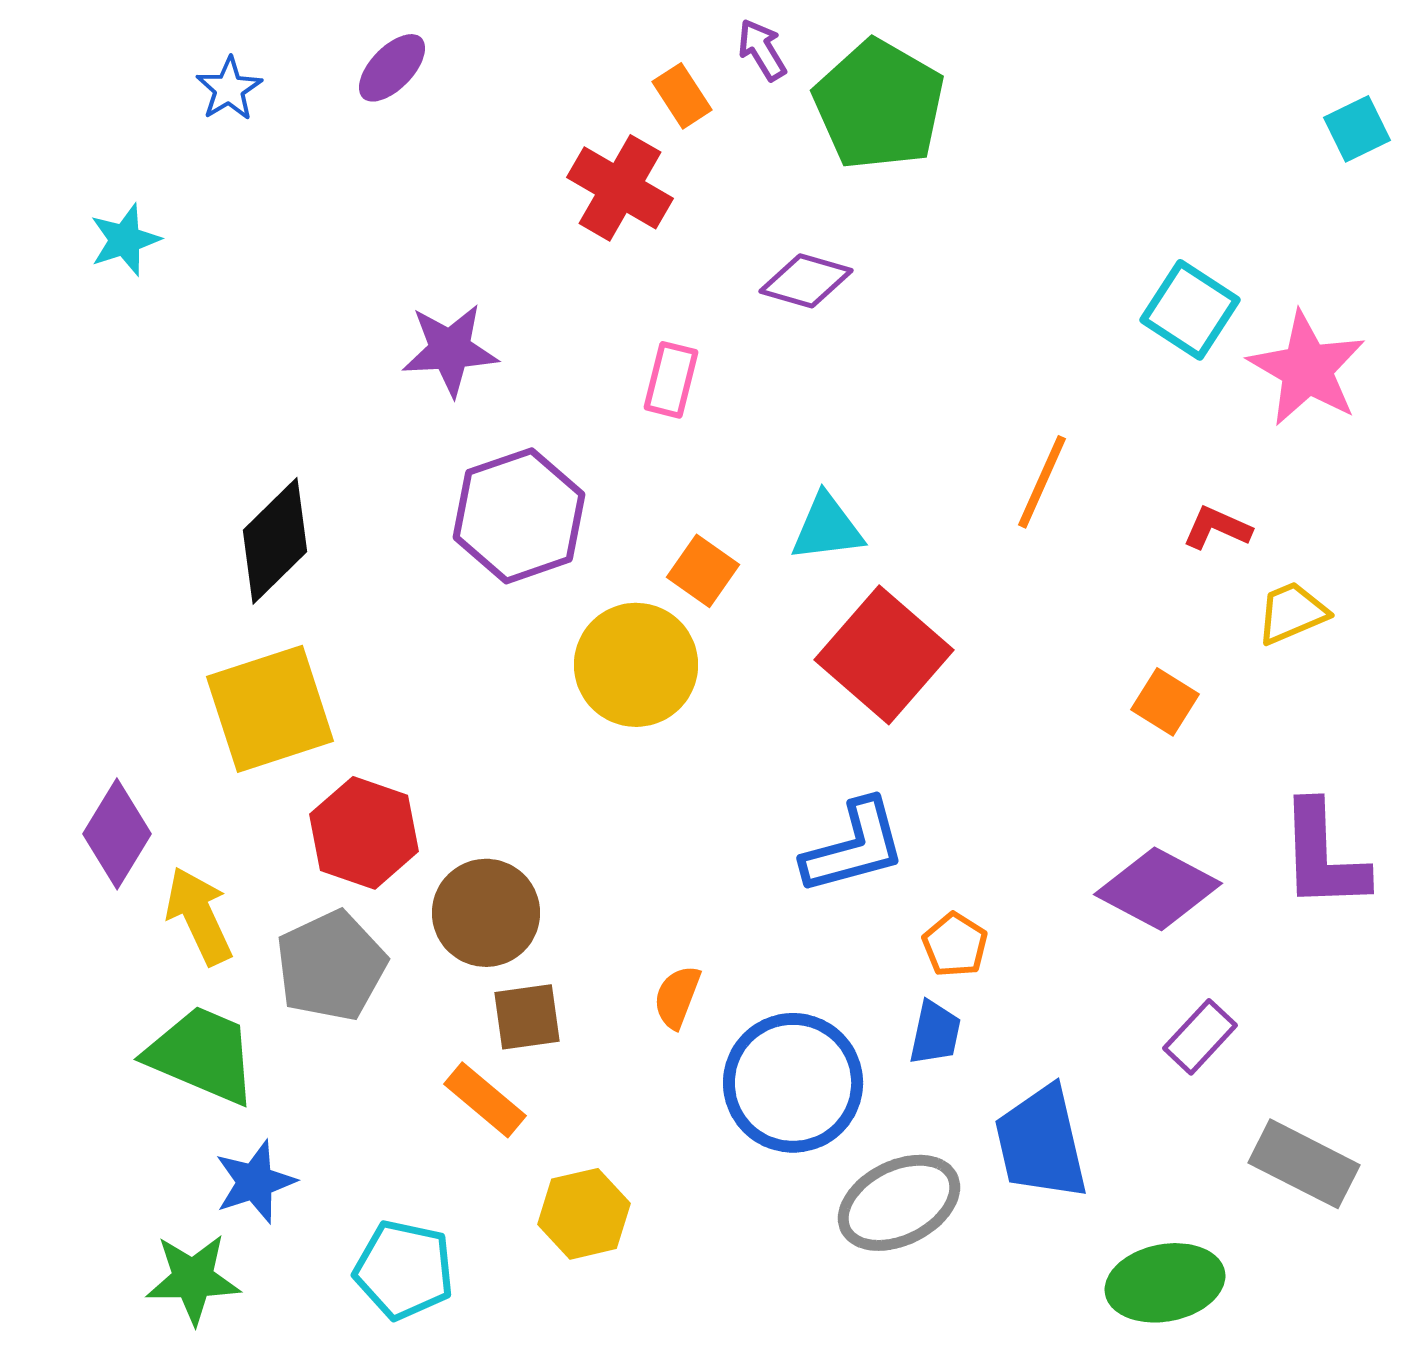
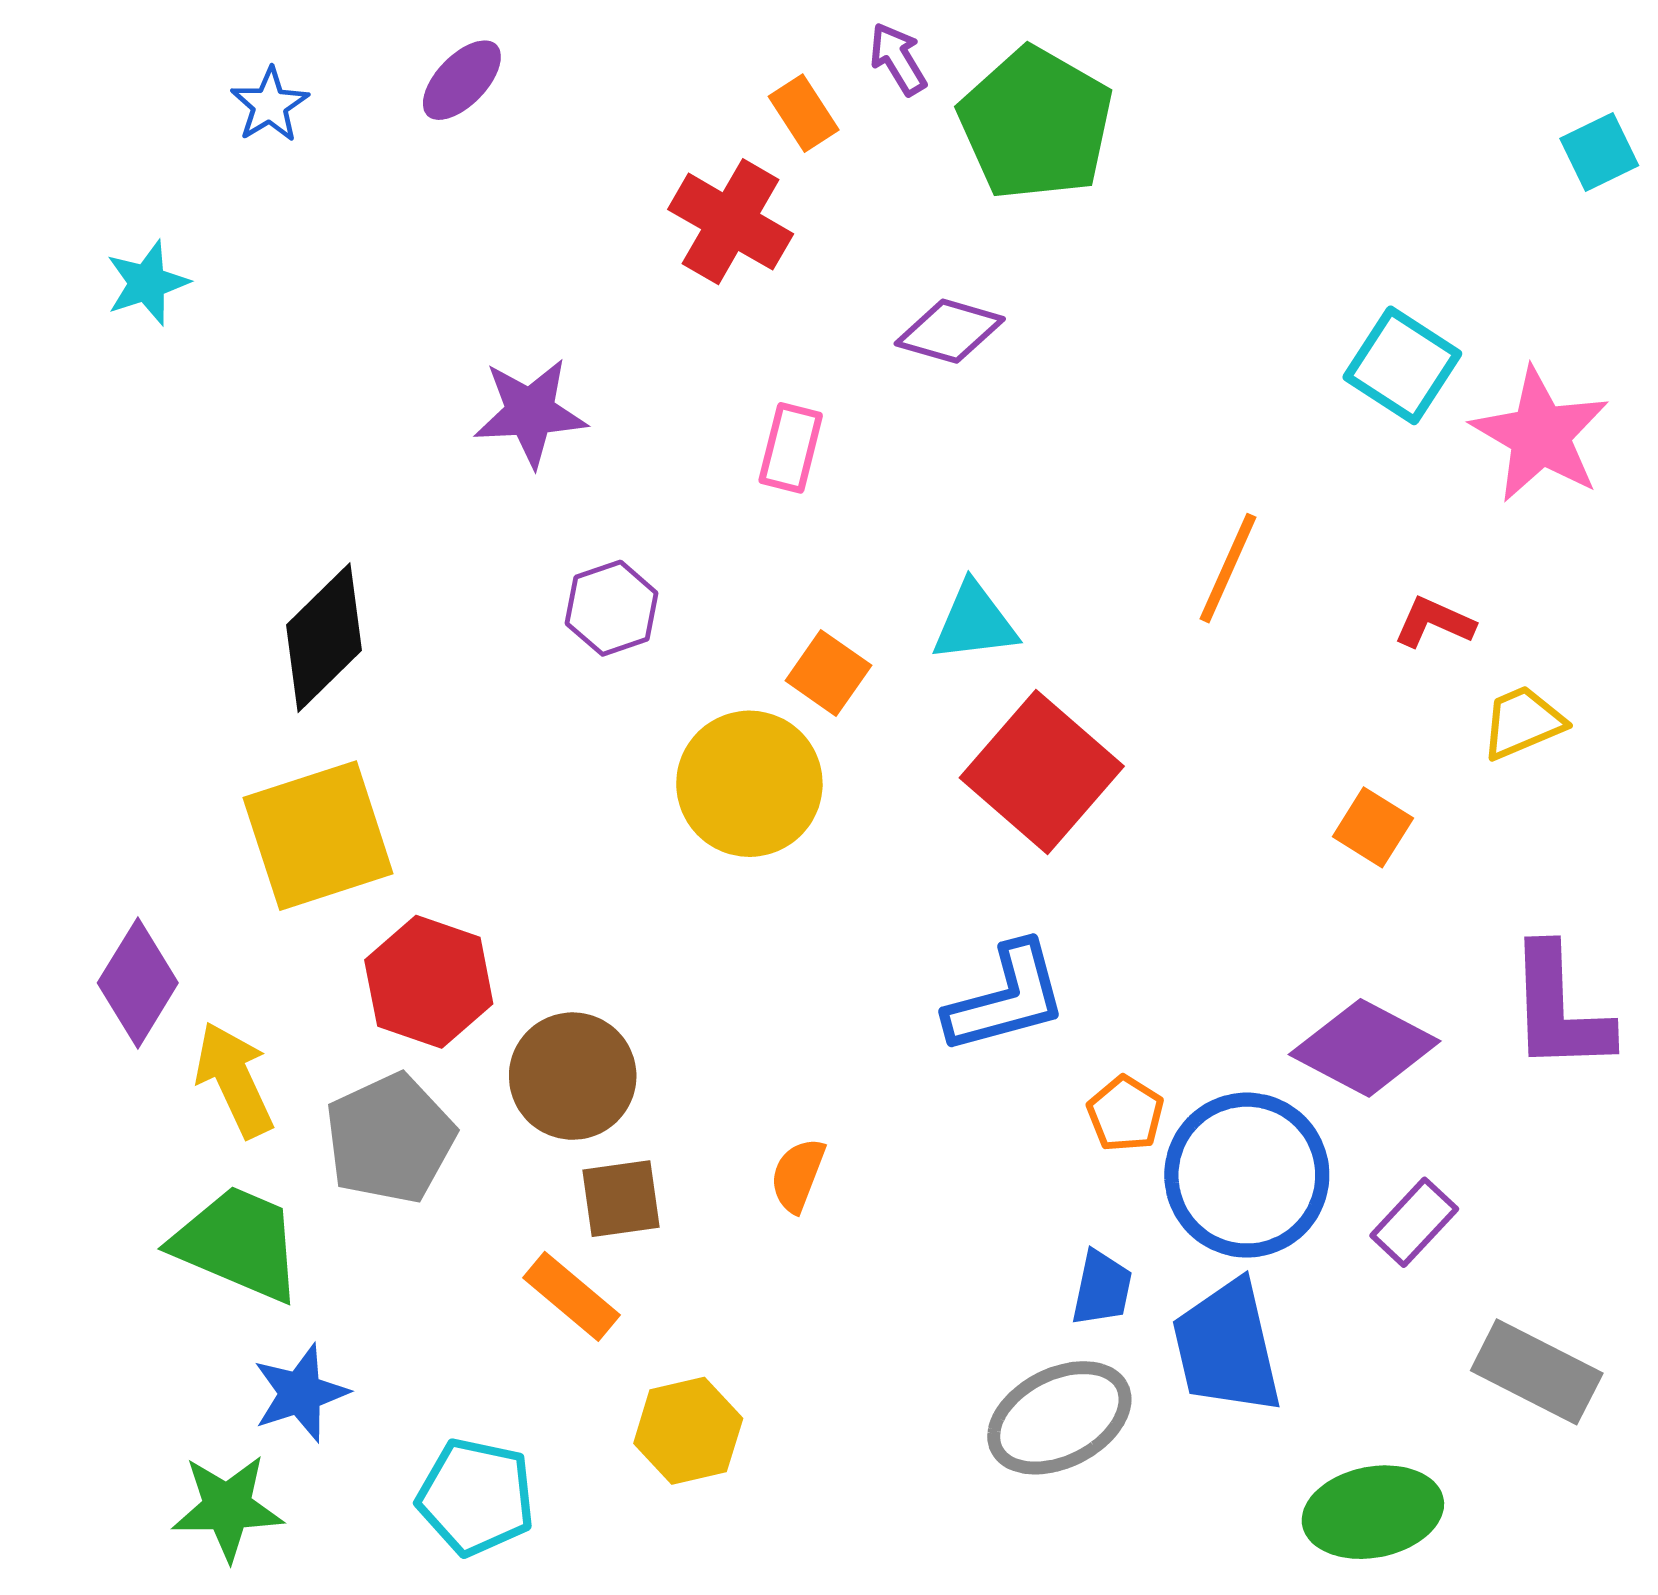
purple hexagon: (519, 516) -> (612, 608), size x0.6
blue trapezoid: (935, 1033) -> (1102, 1288), moved
blue circle: (793, 1083) -> (1247, 1175), moved

